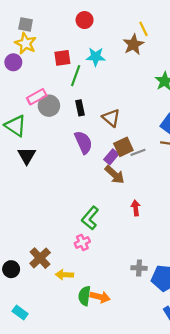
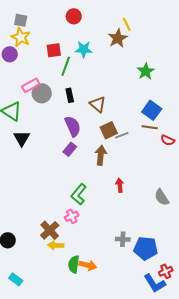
purple rectangle: (111, 157) -> (70, 149), moved
brown arrow: (115, 175) -> (101, 155), turned -126
brown cross: (40, 258) -> (50, 230), moved

